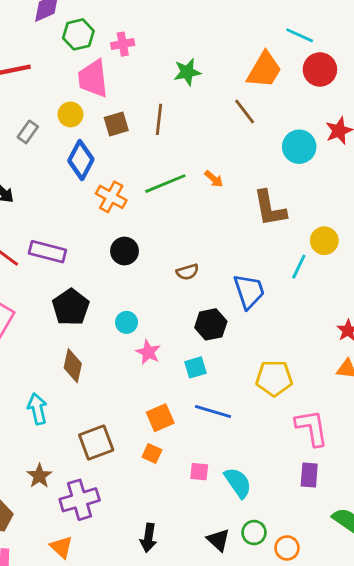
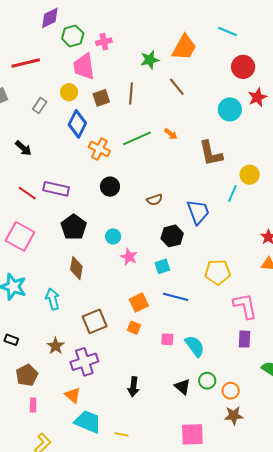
red circle: (320, 69) -> (243, 67), moved
orange trapezoid: (264, 70) -> (184, 47), moved
brown line: (245, 111) -> (177, 87), moved

